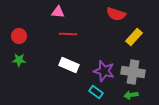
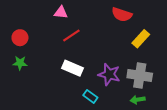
red line: (68, 34) -> (71, 36), turned -36
cyan rectangle: (96, 92) -> (90, 96), moved

